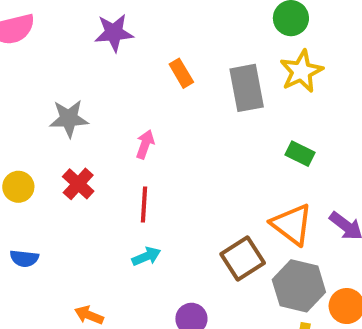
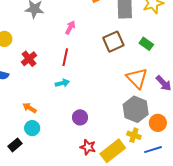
red cross: (78, 184) -> (29, 59), moved
brown square: (243, 258) -> (113, 42), moved

